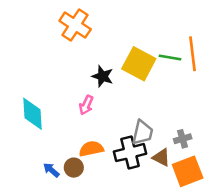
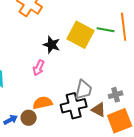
blue arrow: (51, 170) -> (11, 120), turned 112

